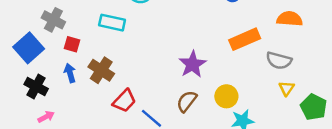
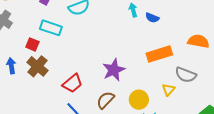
red square: (72, 44) -> (32, 44), moved
yellow triangle: (287, 88) -> (169, 90), moved
red trapezoid: (124, 101) -> (72, 83), moved

